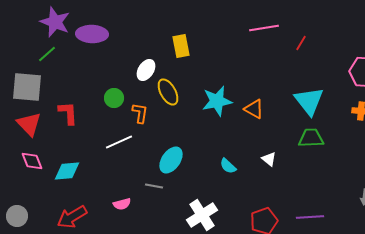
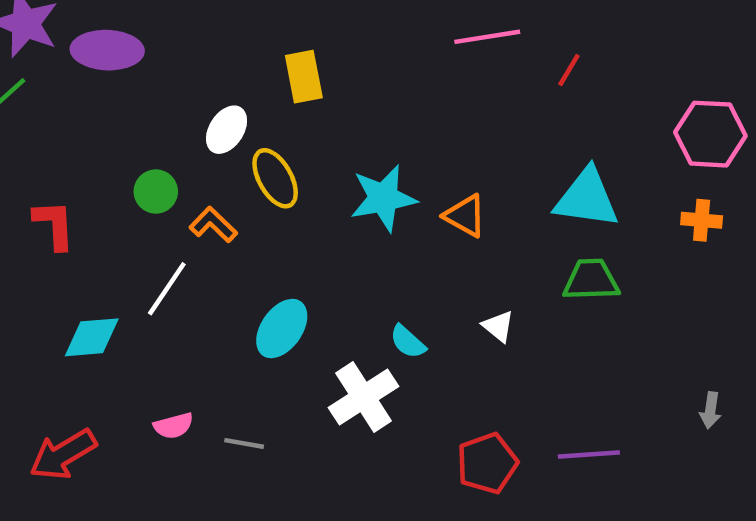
cyan triangle: (309, 101) -> (587, 198), turned -44
orange L-shape: (140, 113) -> (213, 225), turned -55
white line: (119, 142) -> (167, 289), turned -32
cyan diamond: (67, 171) -> (92, 337), moved
gray line: (154, 186) -> (244, 443), moved
white cross: (202, 215) -> (364, 397), moved

